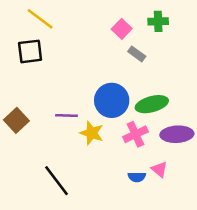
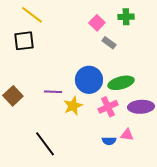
yellow star: (92, 133) -> (73, 106), turned 30
pink triangle: (159, 169) -> (127, 135), turned -32

